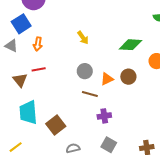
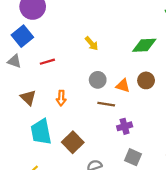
orange arrow: (38, 44) -> (61, 98), moved
red line: (39, 69) -> (47, 62), moved
orange triangle: (107, 79) -> (123, 86), turned 48

